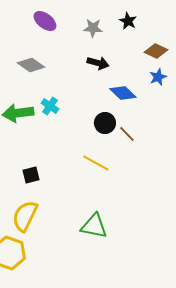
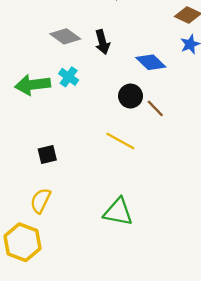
black arrow: (98, 63) -> (102, 42), moved, turned 60
gray diamond: (31, 65) -> (65, 36), moved
yellow semicircle: (25, 216) -> (40, 201), size x0.7

